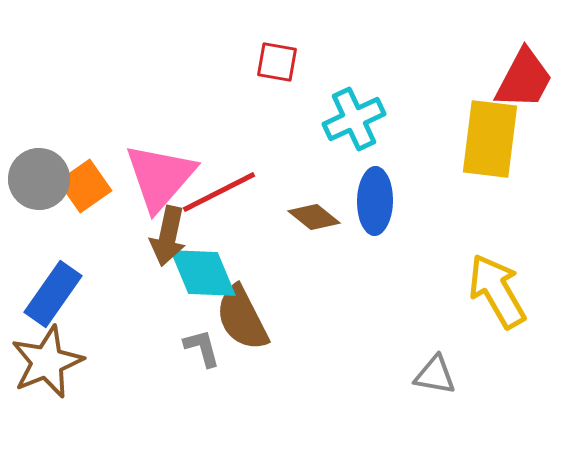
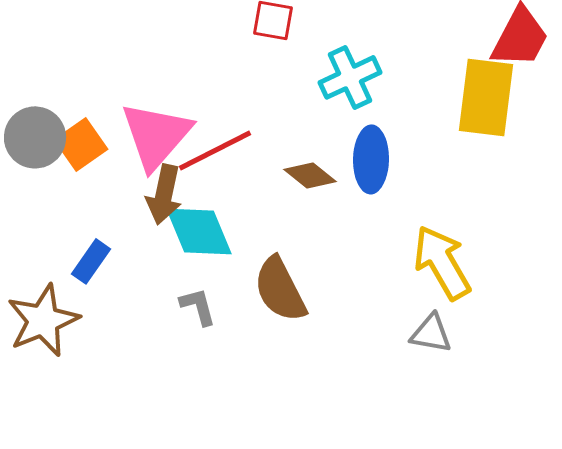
yellow arrow: (497, 291) -> (442, 262), moved
blue rectangle: (53, 294) -> (91, 261), moved, size x0.7
brown semicircle: (242, 318) -> (280, 289), moved

